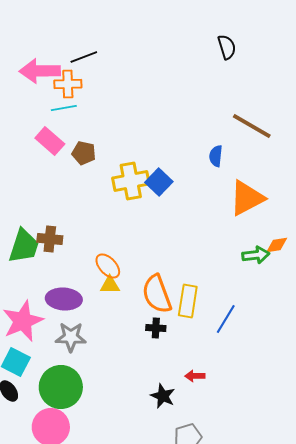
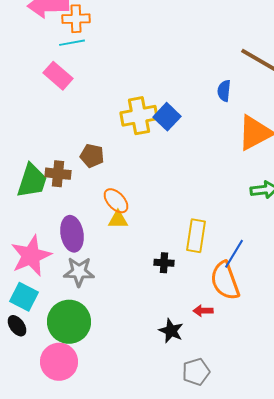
brown pentagon: (84, 153) -> (92, 156), moved
orange semicircle: (157, 294) -> (225, 281), moved
purple ellipse: (64, 299) -> (72, 234), turned 76

